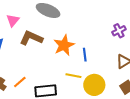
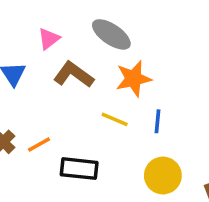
orange star: (64, 45) -> (133, 79), moved
yellow line: (73, 76) -> (115, 119), moved

